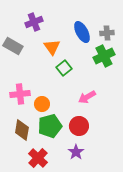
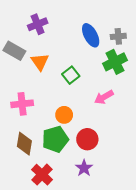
orange triangle: (52, 47) -> (40, 62), moved
pink arrow: (87, 97) -> (104, 97), moved
orange circle: (42, 104) -> (64, 115), moved

